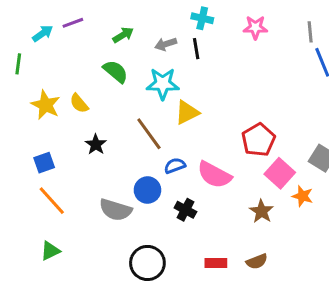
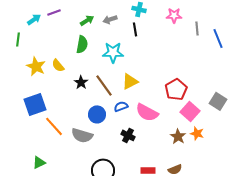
gray line: (310, 32) -> (197, 28), moved
gray arrow: (166, 44) -> (110, 19), moved
green semicircle: (116, 71) -> (82, 44), turned 60
yellow triangle: (187, 112) -> (130, 81), moved
black star: (96, 144) -> (81, 82), moved
blue square: (44, 163) -> (35, 104), size x1.6
blue circle: (147, 190) -> (97, 114), moved
orange star: (303, 196) -> (197, 133), moved
orange line: (52, 201) -> (54, 126), moved

